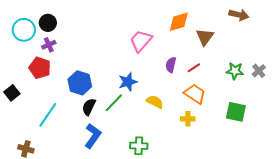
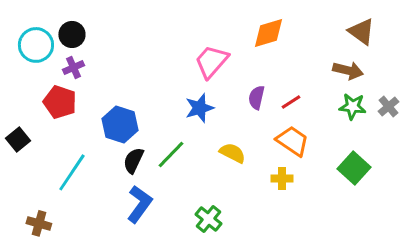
brown arrow: (239, 15) -> (348, 70), moved
brown triangle: (205, 37) -> (361, 31), moved, turned -30
blue star: (128, 82) -> (199, 108), moved
green square: (236, 112) -> (354, 168), turned 30
green cross: (139, 146) -> (208, 219), turned 36

